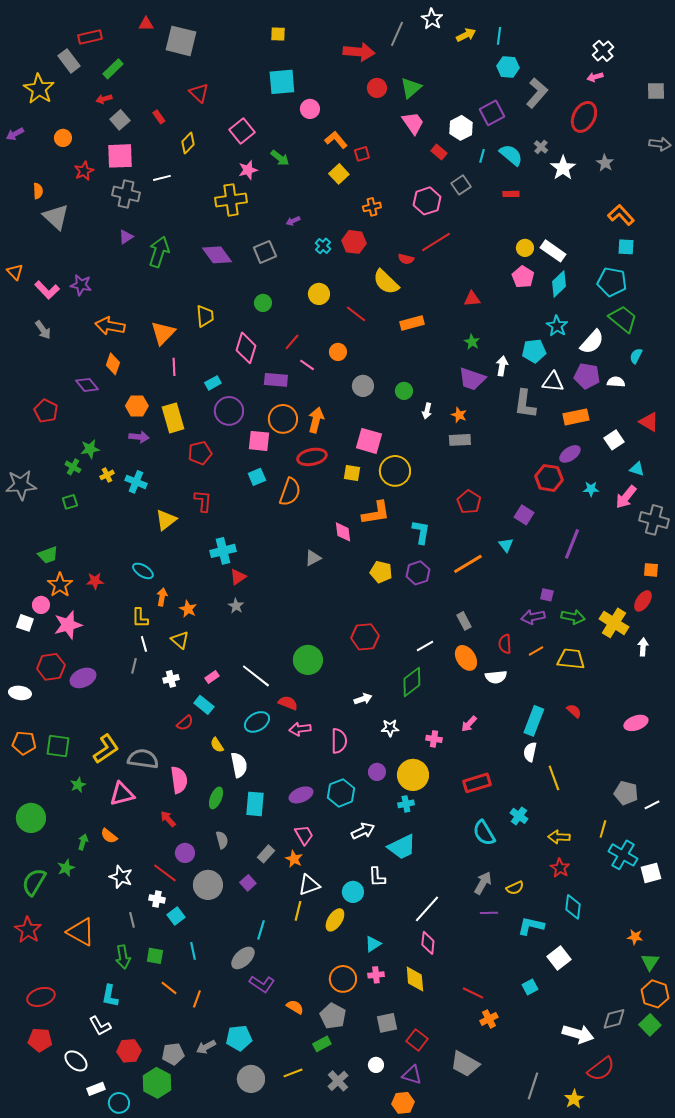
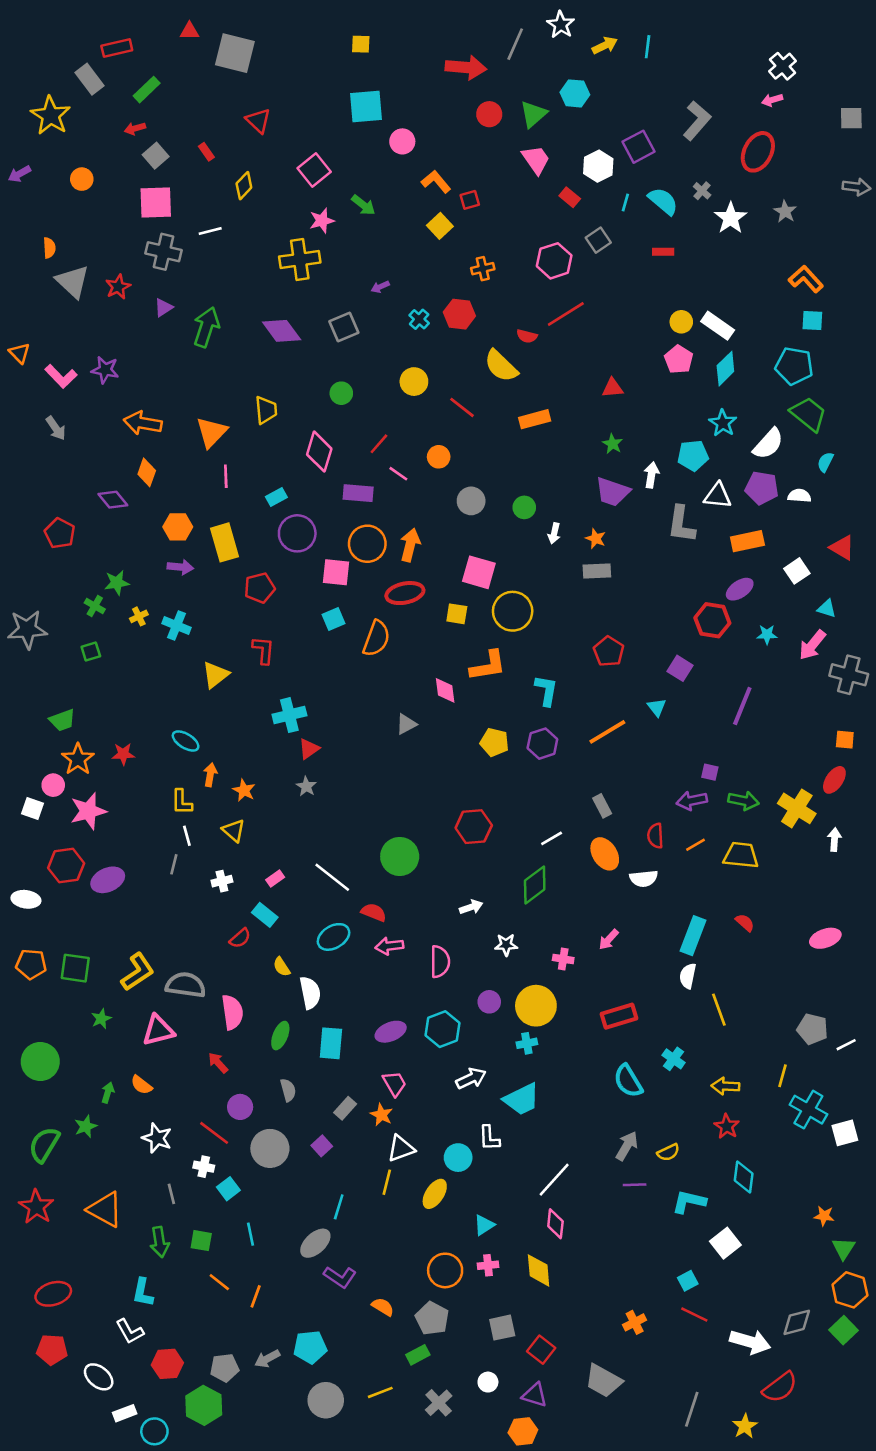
cyan hexagon: (508, 67) -> (575, 93), moved
red star: (84, 171) -> (118, 287), moved
red line: (473, 993) -> (694, 1315), moved

